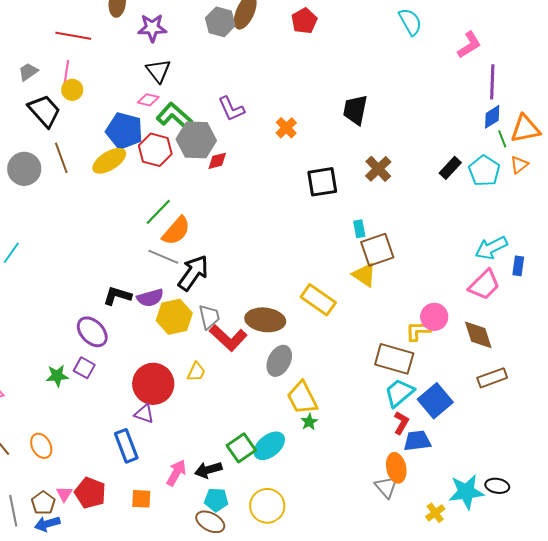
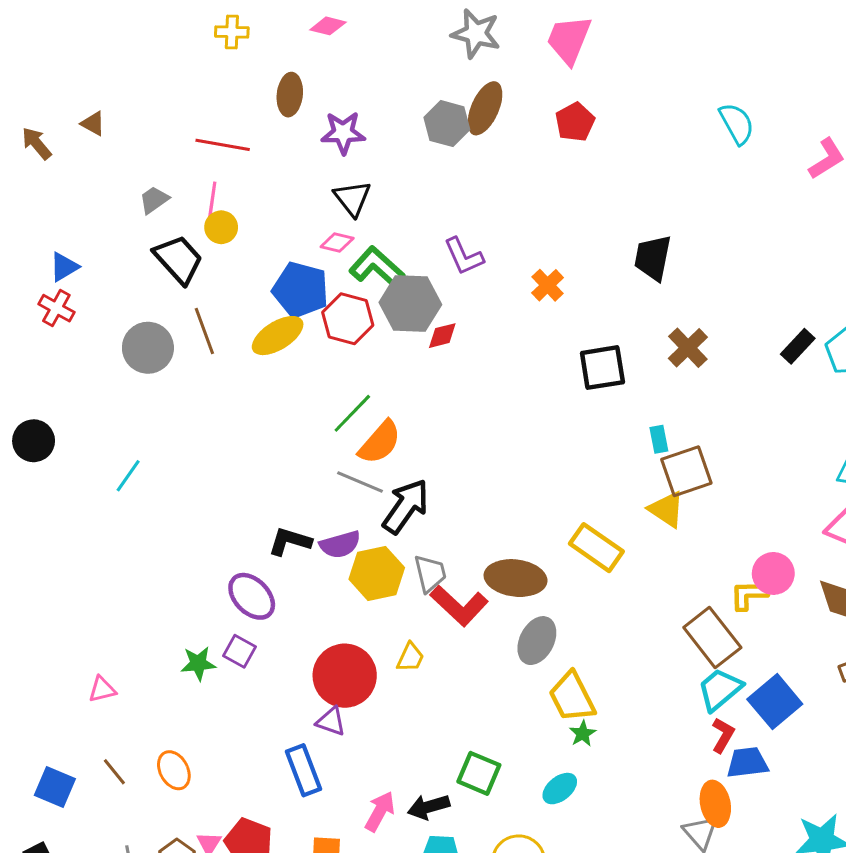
brown rectangle: (394, 359) -> (712, 638), turned 36
cyan ellipse: (269, 446) -> (560, 789), moved, size x0.7
green square: (241, 448) -> (479, 773), turned -32

